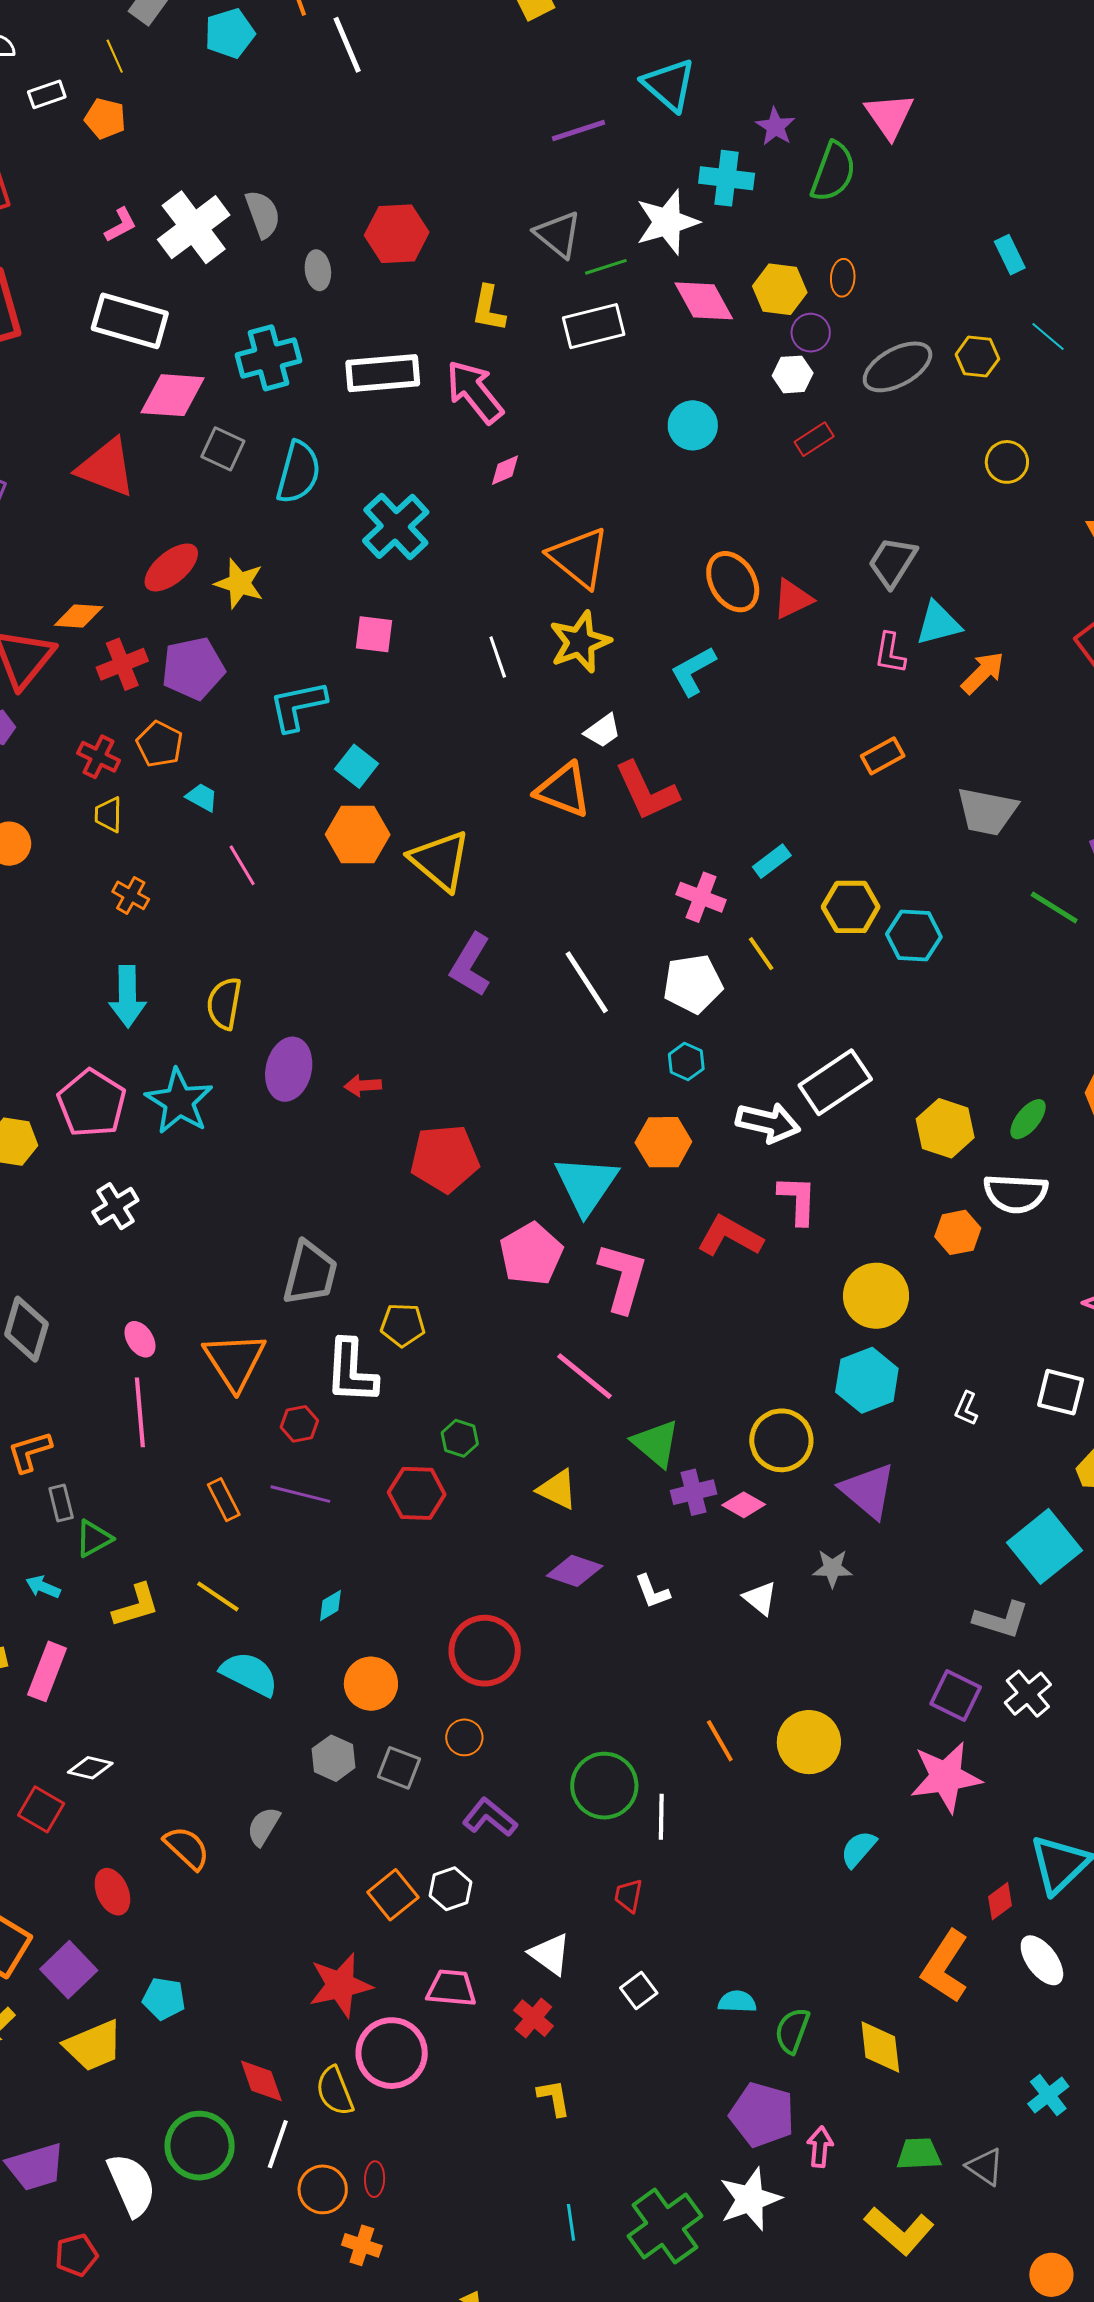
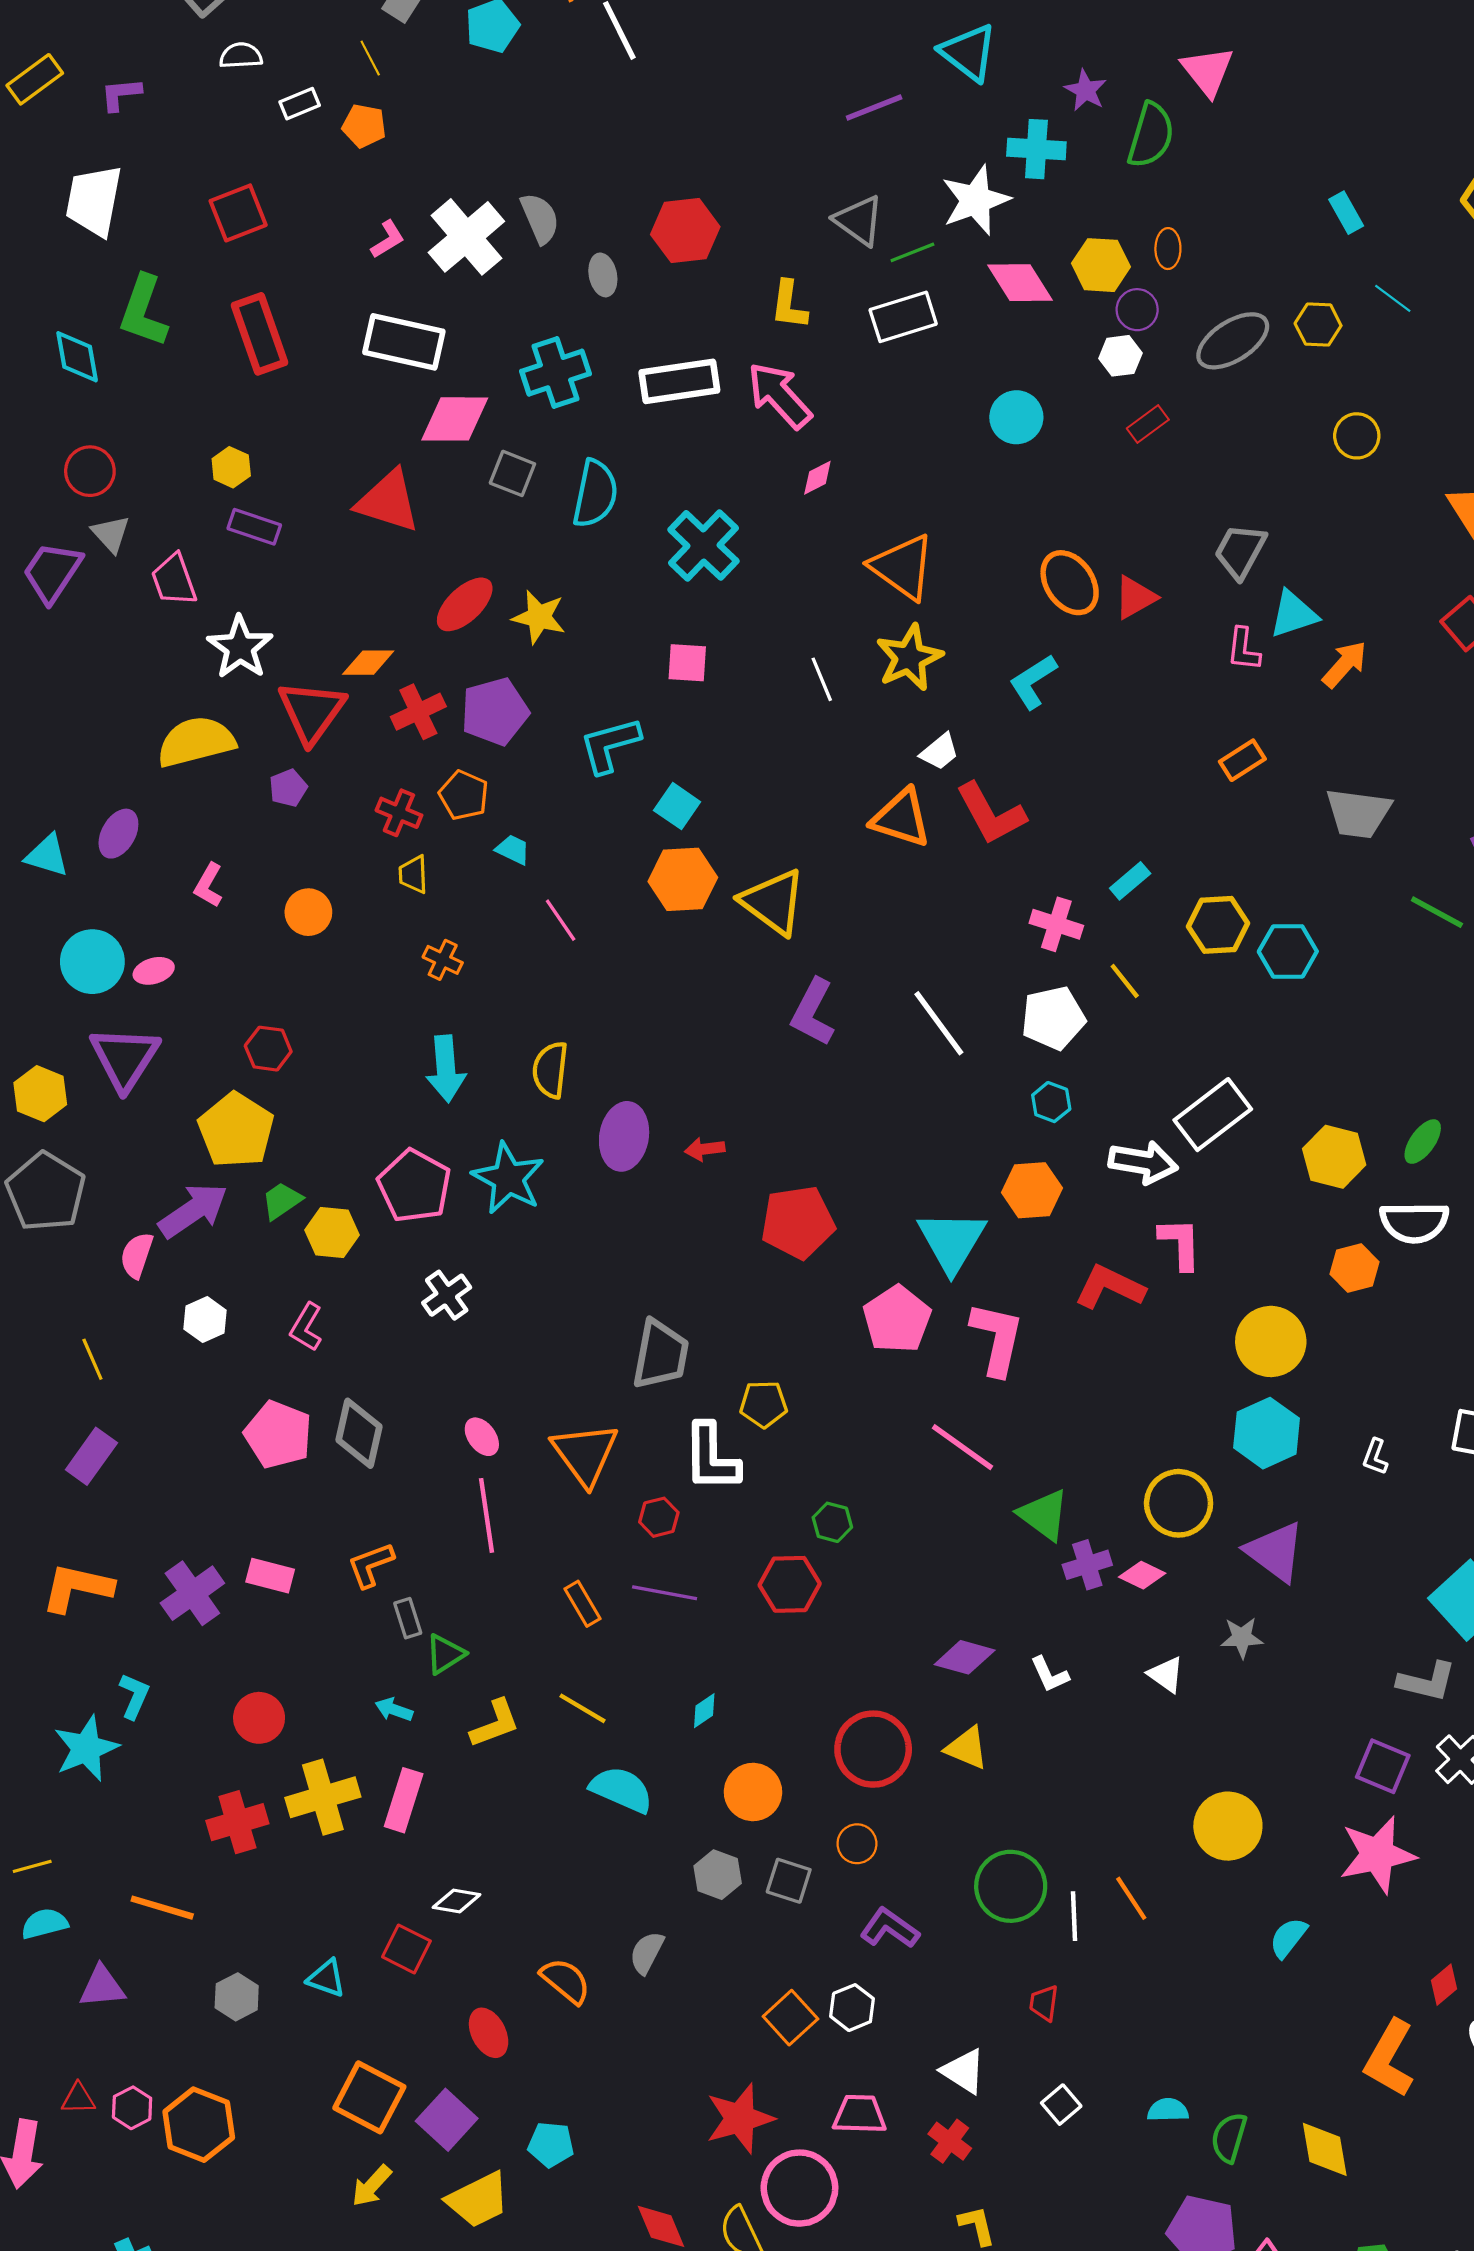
yellow triangle: (557, 1489) -> (967, 1748), moved
orange line: (720, 1741) -> (1131, 1898), moved

